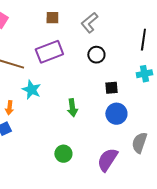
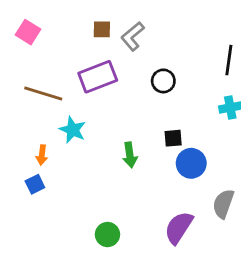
gray L-shape: (89, 23) -> (133, 36), moved
black square: (111, 88) -> (173, 138), moved
green circle: (63, 154) -> (107, 234), moved

